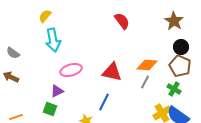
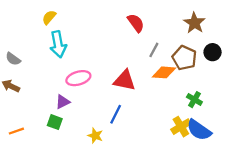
black circle: (181, 47) -> (213, 52), moved
brown pentagon: (180, 66) -> (184, 58), moved
gray line: (145, 82) -> (154, 50), moved

